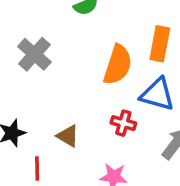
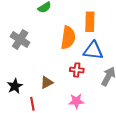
brown triangle: (68, 136) -> (47, 82), turned -48

